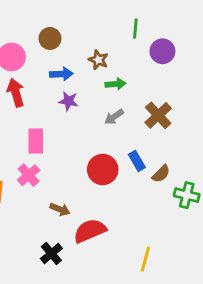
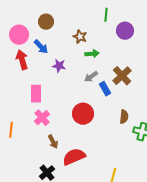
blue arrow: (61, 74) -> (41, 47), moved, turned 49
blue rectangle: (137, 161) -> (105, 89), moved
brown semicircle: (161, 174) -> (124, 117), turned -40
pink cross: (29, 175) -> (42, 118), moved
brown arrow: (60, 209) -> (53, 142), turned 40

